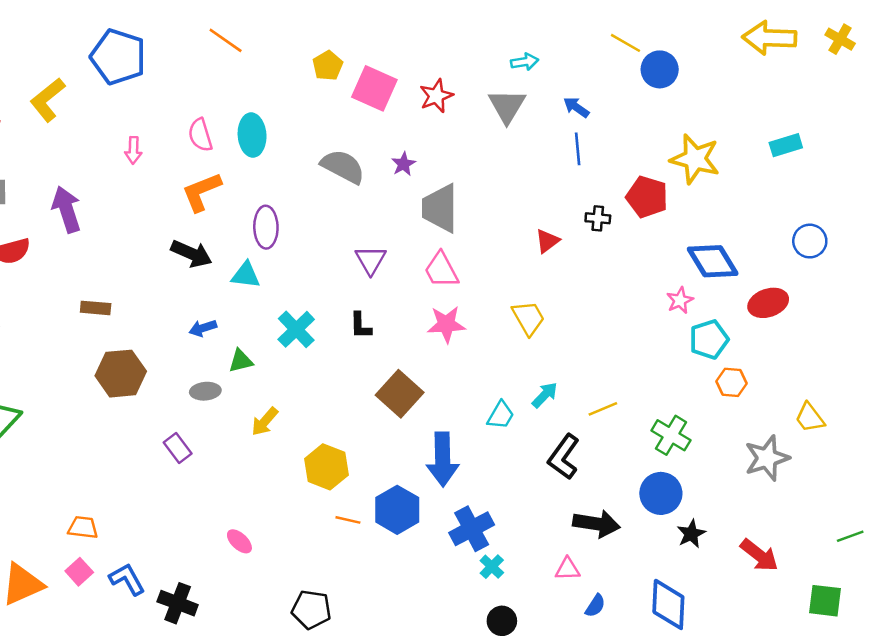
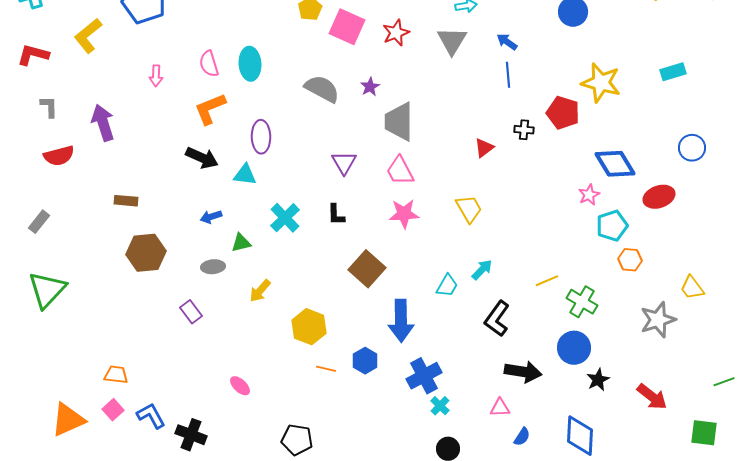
yellow line: (603, 409) -> (547, 281), moved
blue hexagon: (397, 510) -> (365, 361), size x0.7

